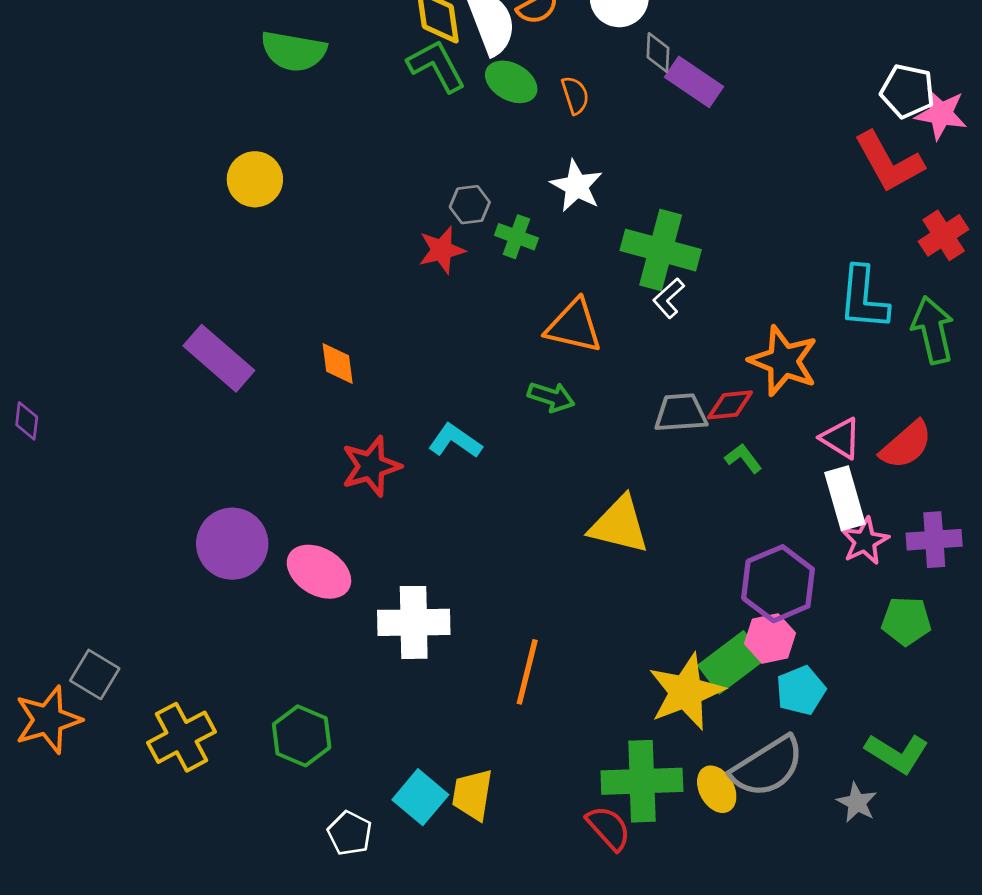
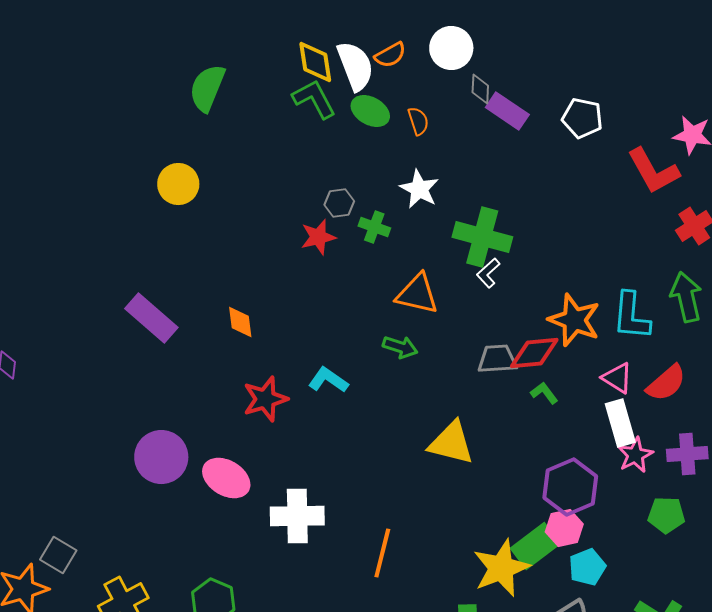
green semicircle: (294, 51) -> (207, 88), turned 102
white pentagon: (908, 91) -> (582, 118), moved
cyan L-shape: (863, 298) -> (631, 316), moved
red diamond: (730, 405) -> (534, 353), size x1.4

